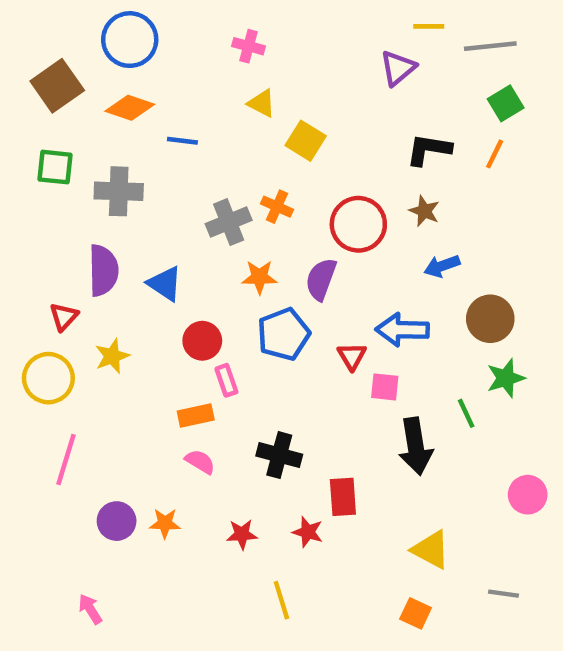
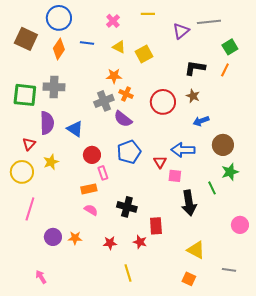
yellow line: (429, 26) -> (148, 14), moved
pink cross: (248, 46) -> (113, 21), turned 32
gray line: (490, 46) -> (209, 22), moved
brown square: (57, 86) -> (26, 39), turned -30
orange diamond: (130, 108) -> (59, 49), turned -75
blue line: (182, 141) -> (87, 43), moved
yellow square: (306, 141) -> (144, 54), moved, turned 30
green square: (55, 167) -> (25, 95), moved, size x1.4
orange star: (259, 277) -> (114, 76), moved
purple semicircle: (321, 279) -> (123, 119), moved, turned -72

